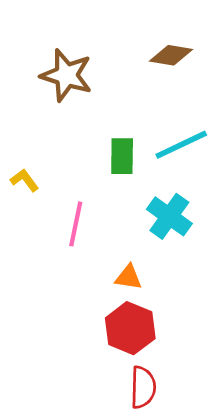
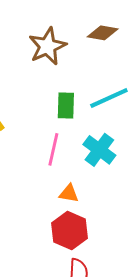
brown star: (66, 75) -> (47, 46), moved, turned 30
pink line: (76, 224) -> (53, 149), moved

